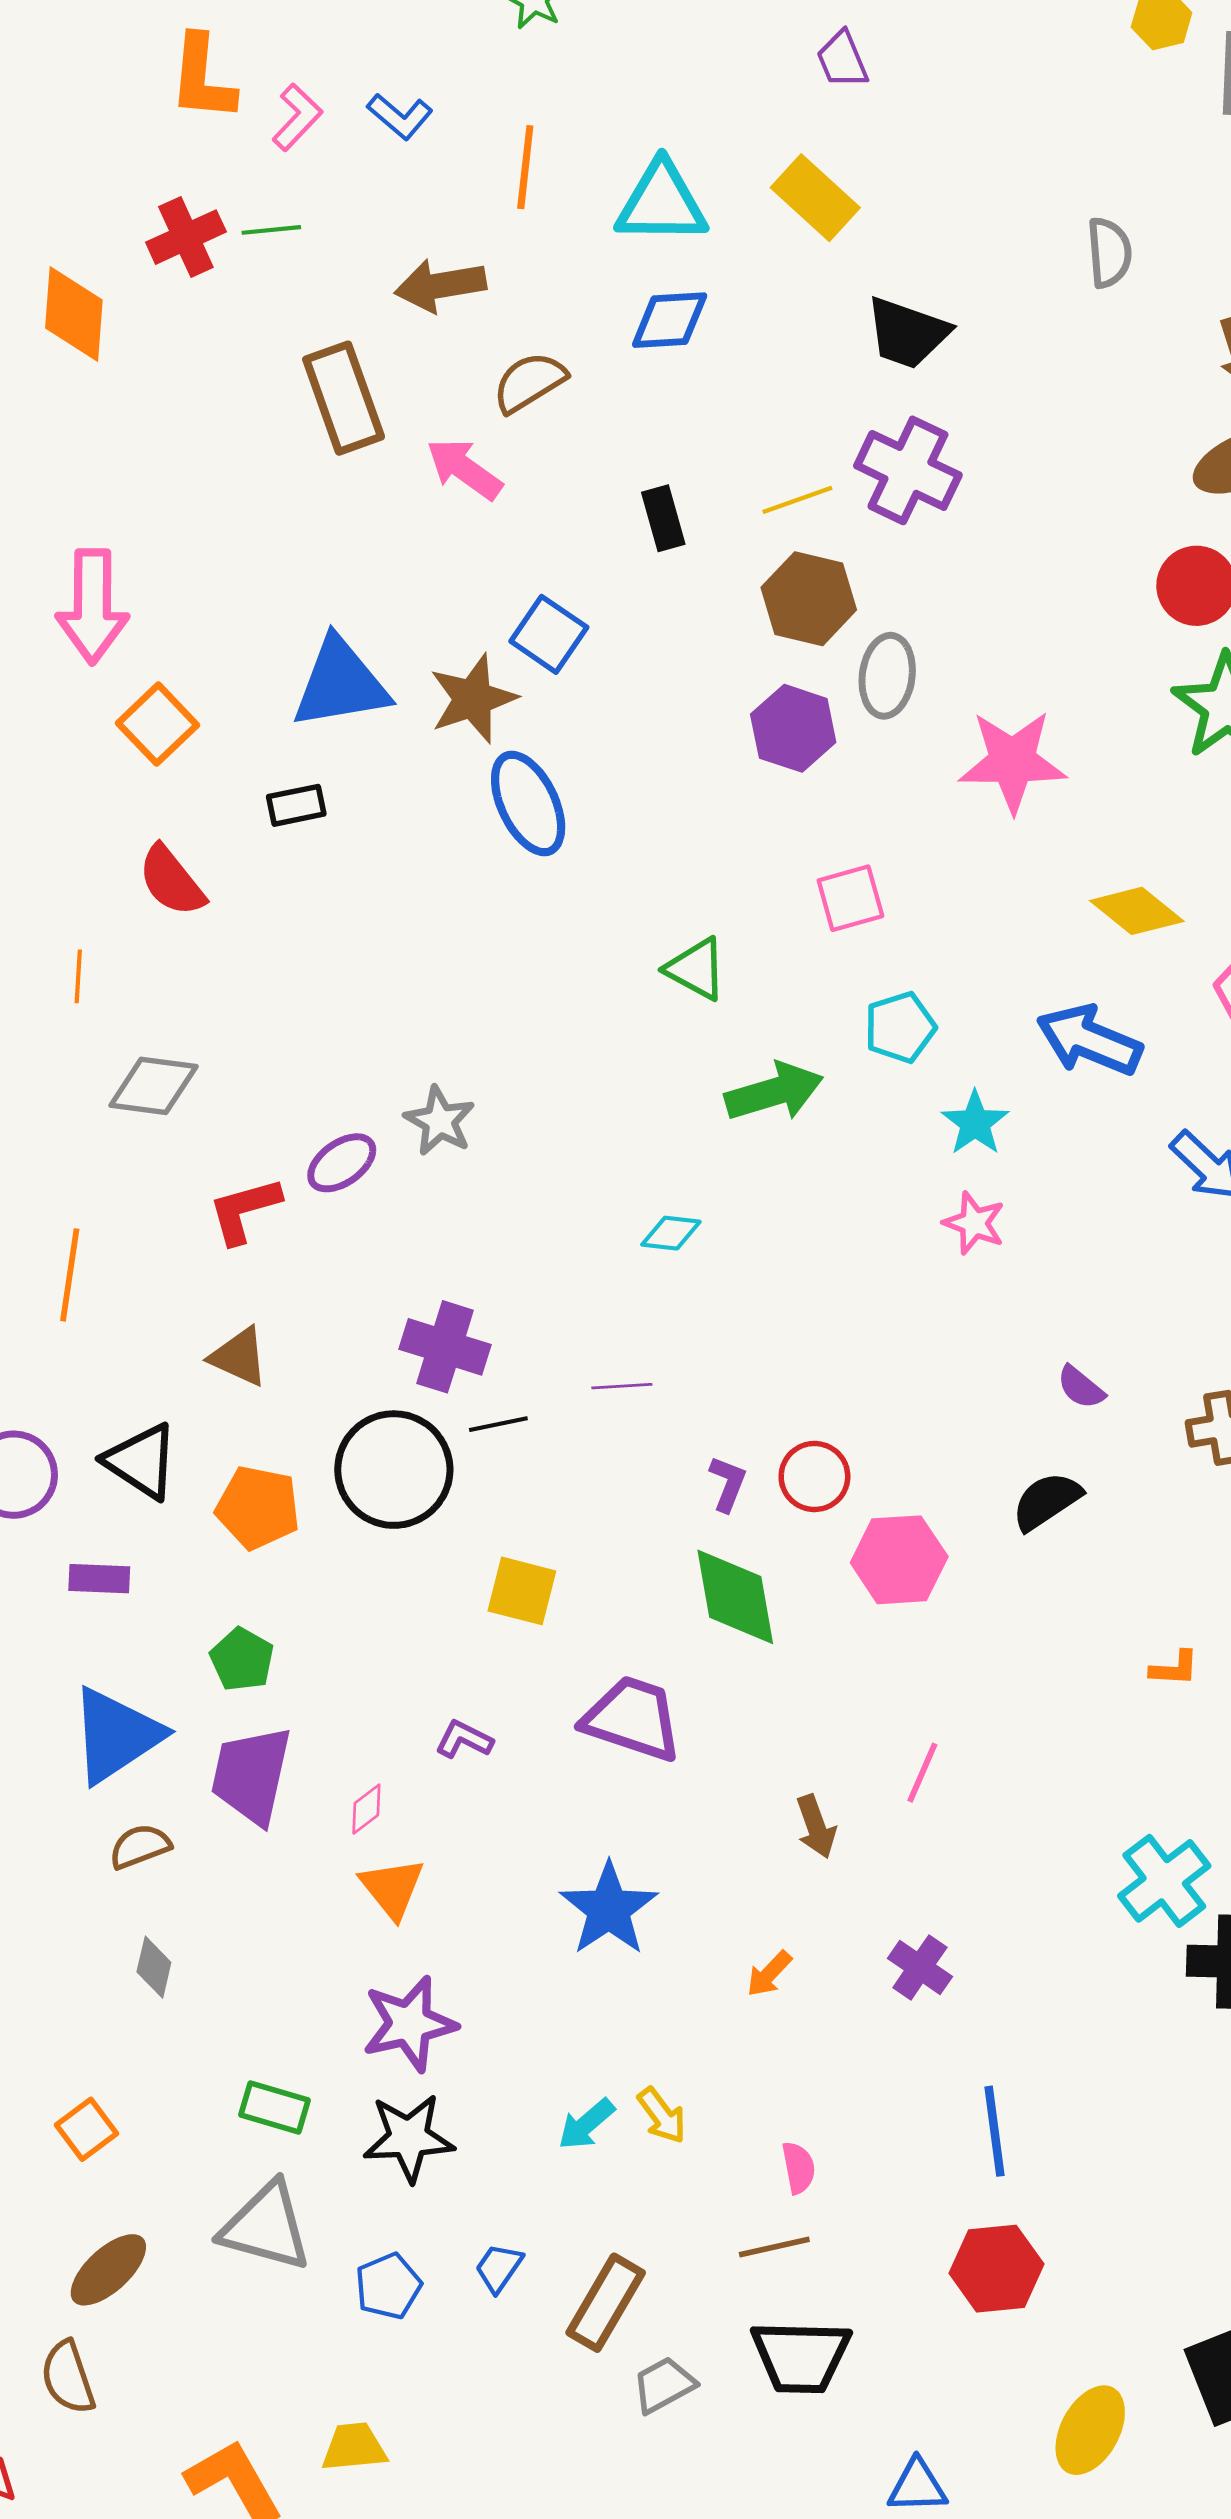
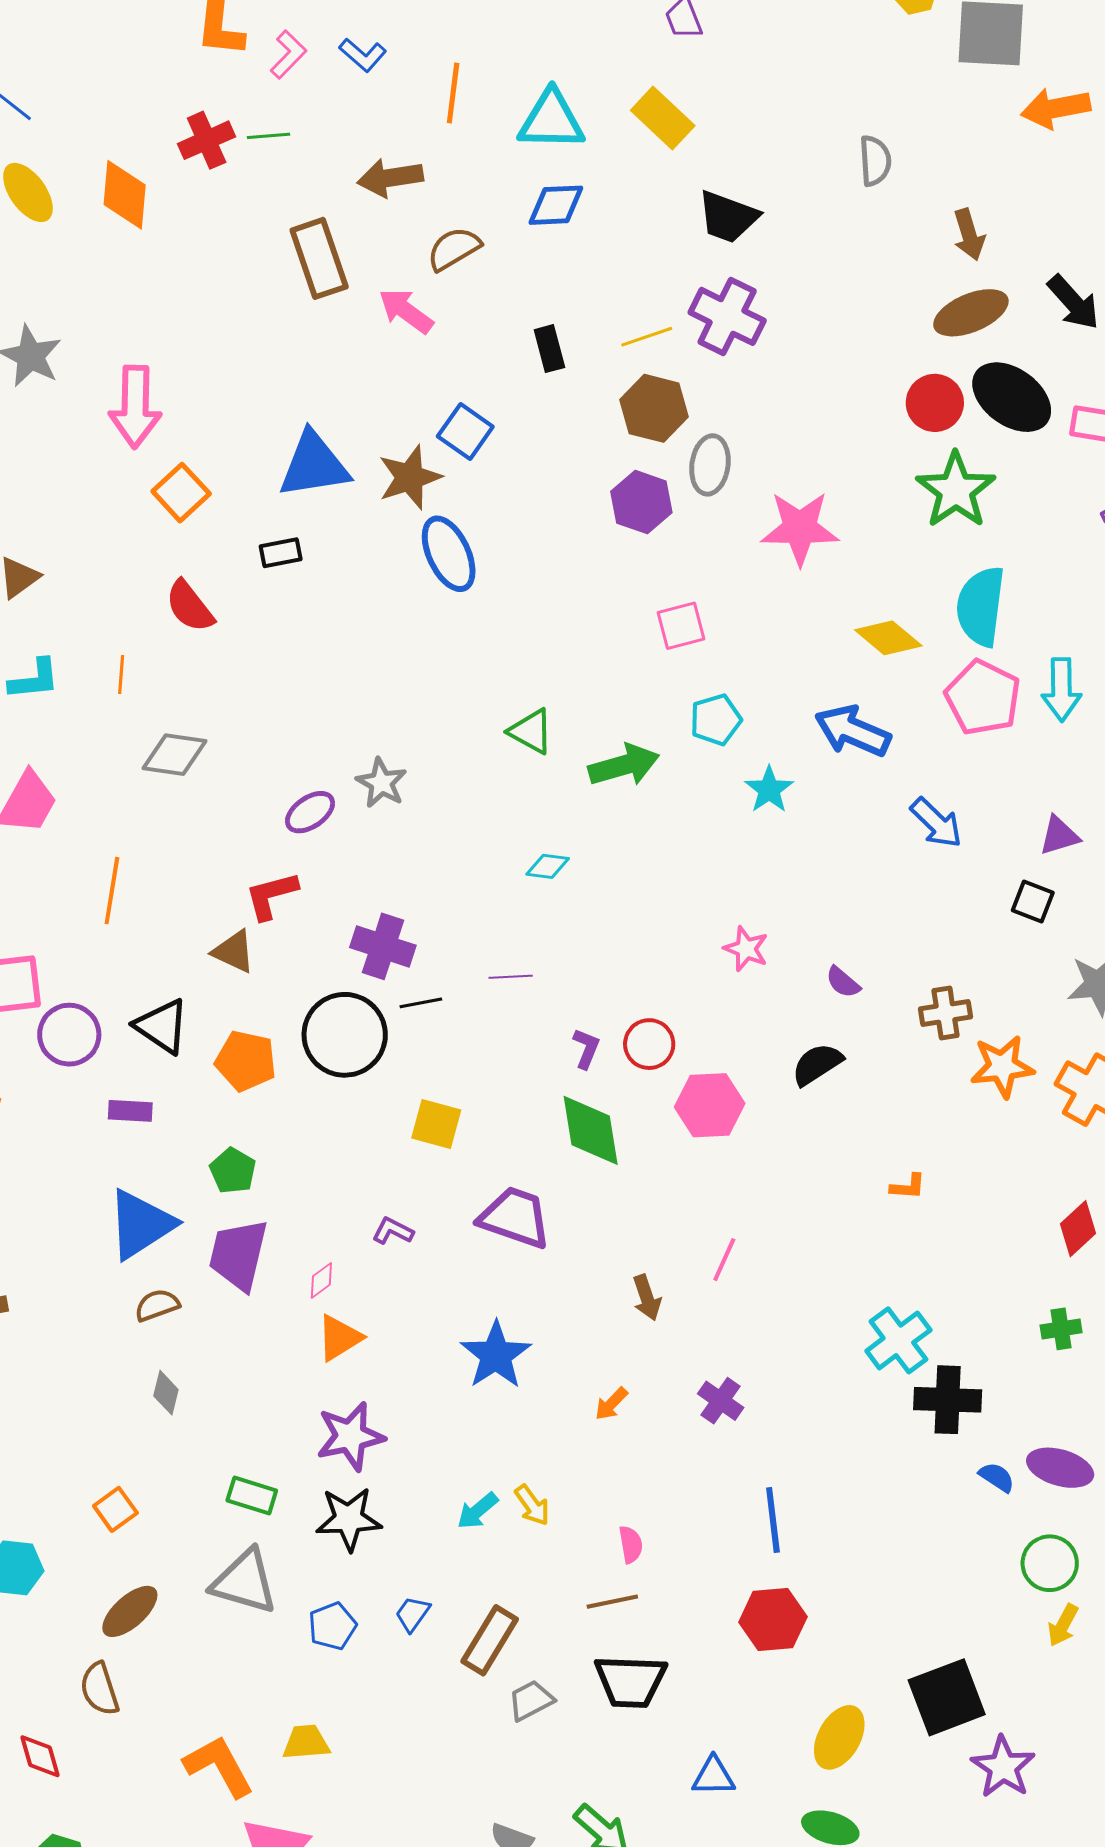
green triangle: (696, 969) -> (531, 731), moved
red L-shape: (244, 1210) -> (271, 895), moved
pink star: (974, 1223) -> (746, 949), moved
orange triangle: (392, 1888) -> (339, 1338), turned 36

